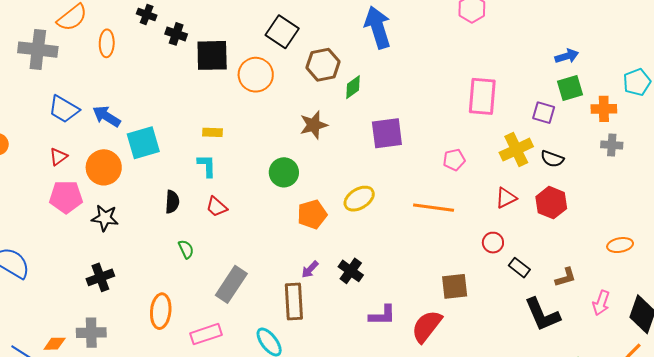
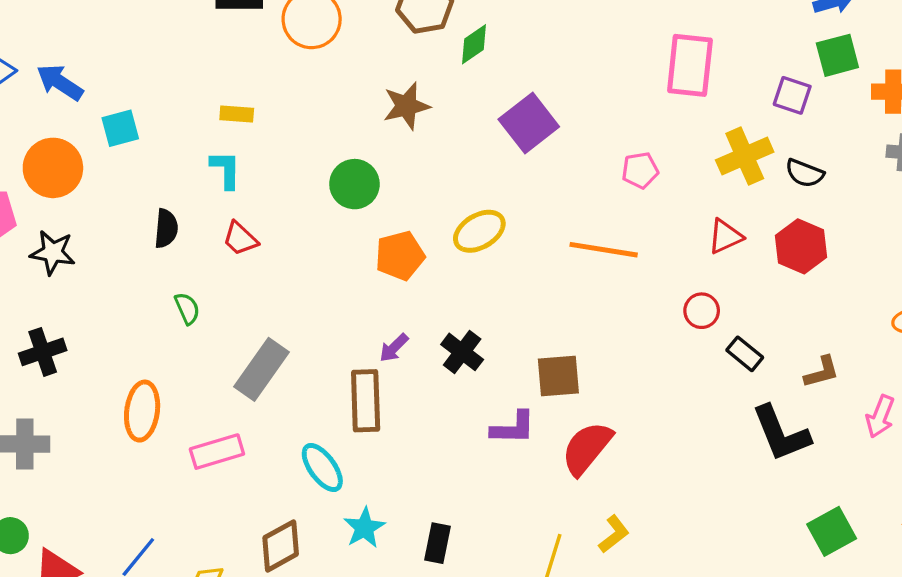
purple square: (387, 133) -> (529, 123), turned -32
cyan square: (143, 143) -> (120, 128), size x0.7
brown square: (455, 286) -> (558, 376), moved

